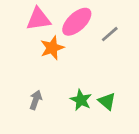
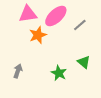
gray arrow: (36, 100) -> (18, 71), moved
green triangle: (107, 101) -> (84, 62), moved

